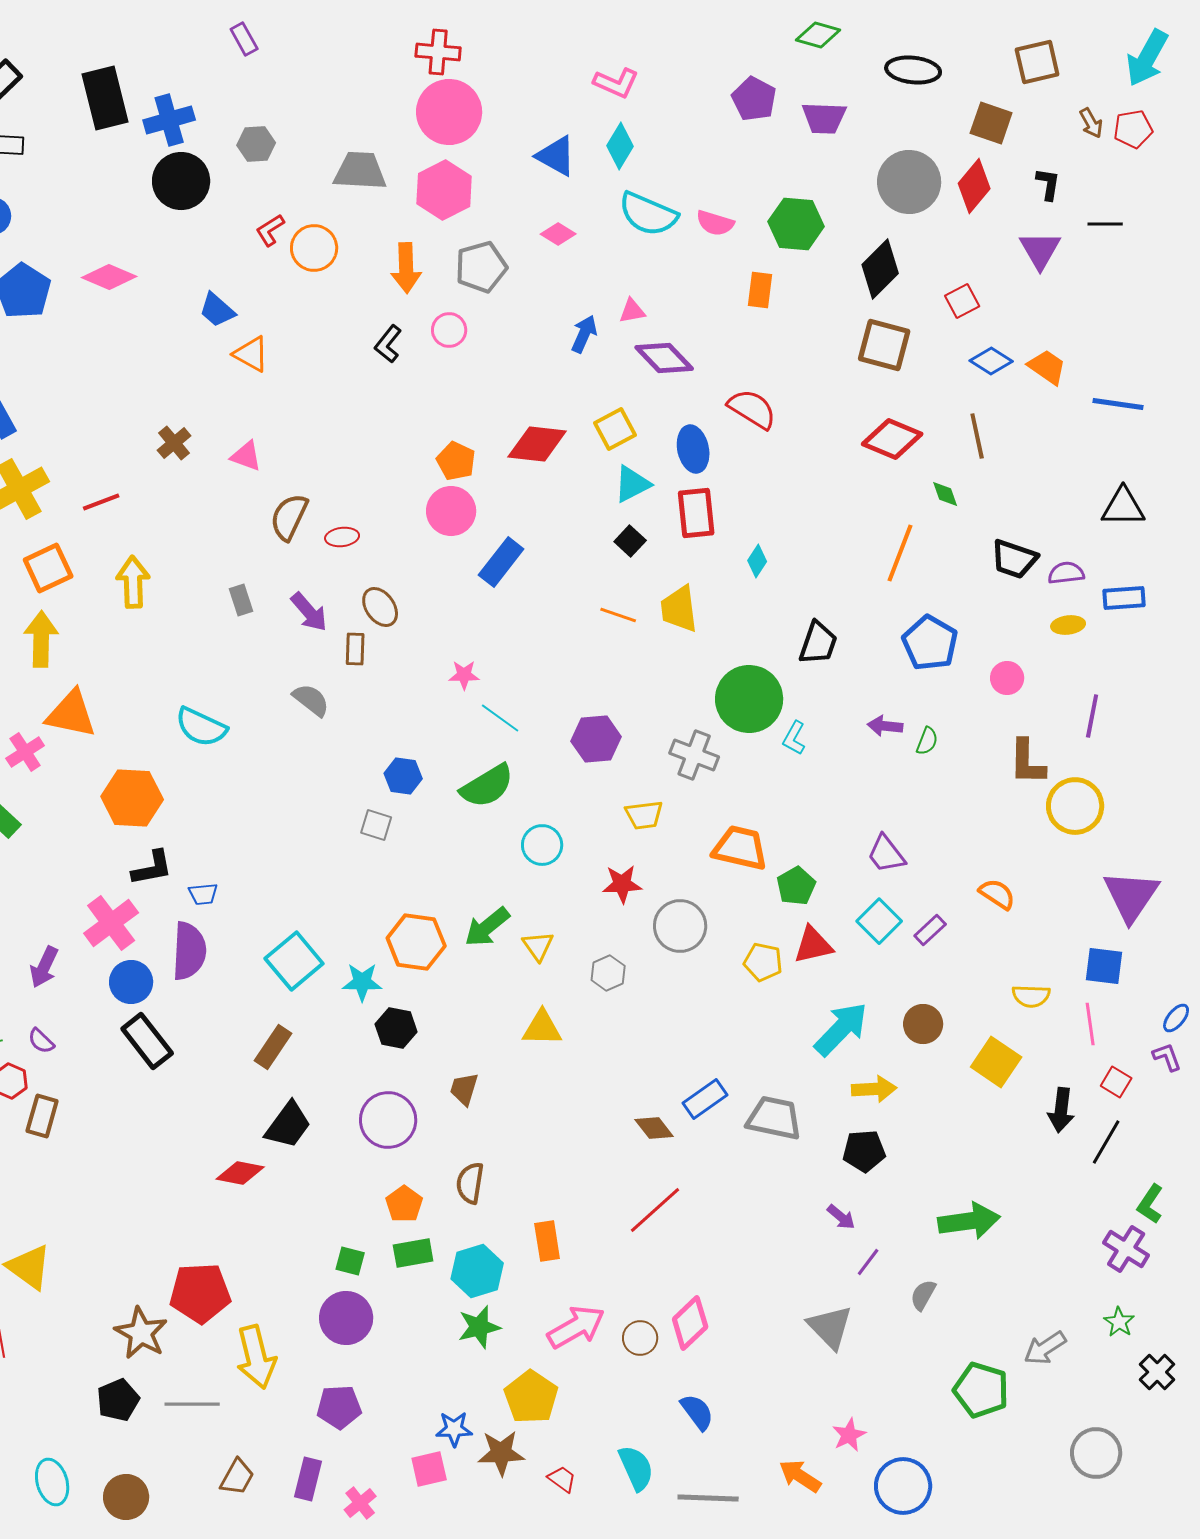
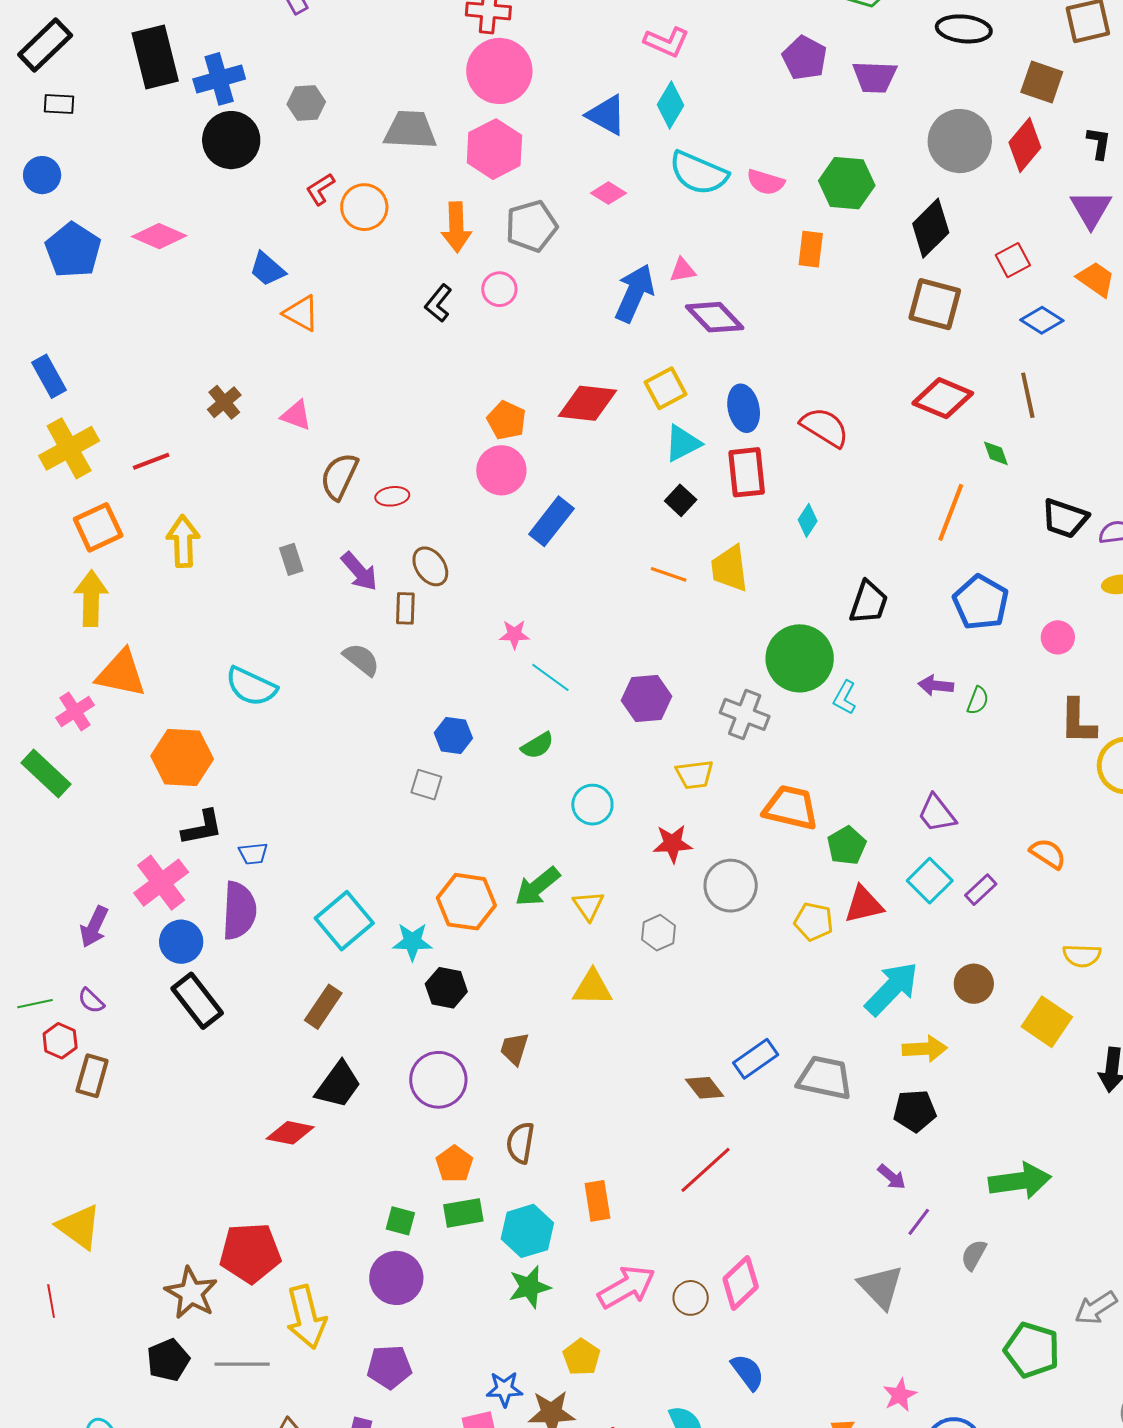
blue arrow: (584, 334) -> (635, 293), size x1.5
orange trapezoid: (1047, 367) -> (1096, 279), moved
red semicircle: (752, 409) -> (825, 427), moved
green semicircle: (487, 786) -> (537, 746), size x0.6
yellow pentagon: (531, 1397) -> (581, 1357), size x0.7

